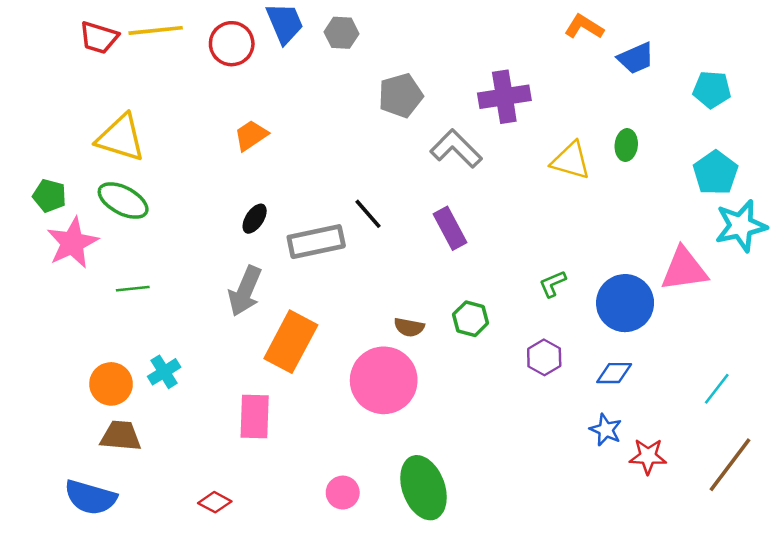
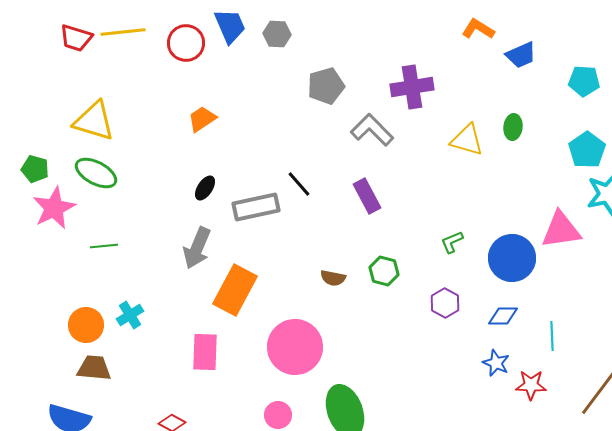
pink circle: (384, 380) -> (295, 347), moved
cyan line: (717, 389) -> (552, 336), moved, turned -40

